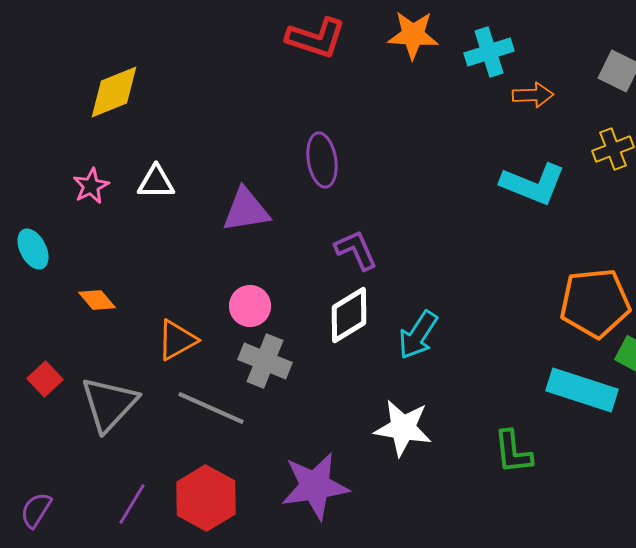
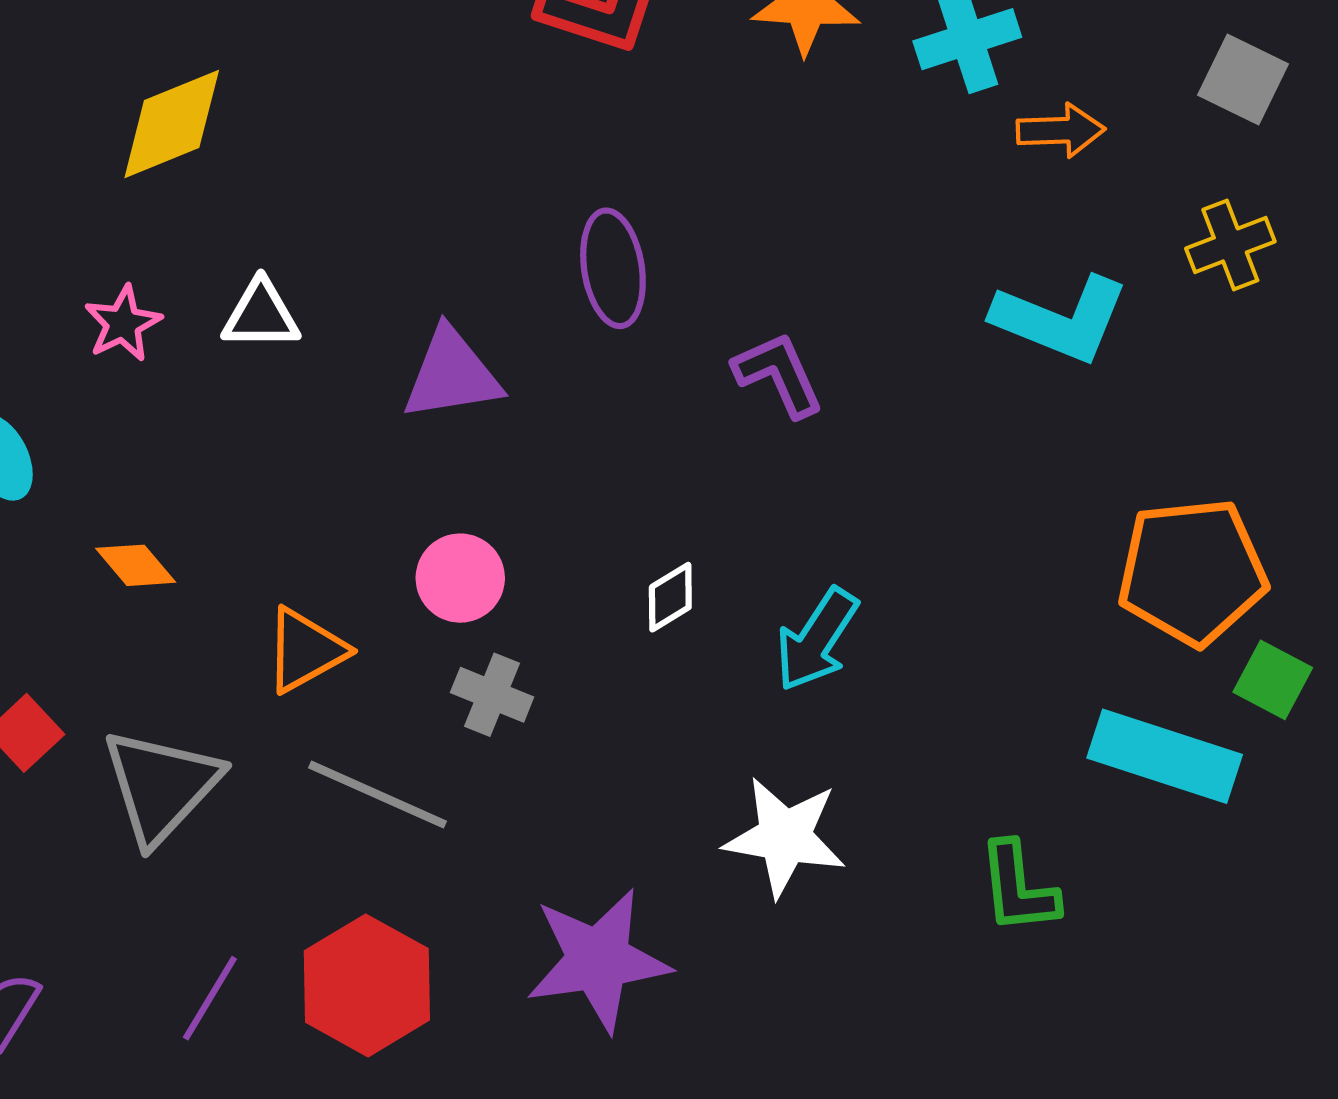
purple L-shape: (356, 250) -> (778, 374), moved
white diamond: (349, 315) -> (670, 597), size x0.6
gray cross: (265, 361) -> (492, 695), size x0.7

